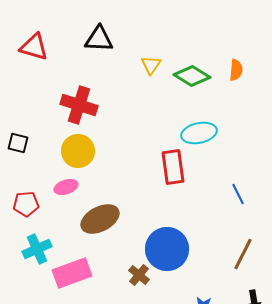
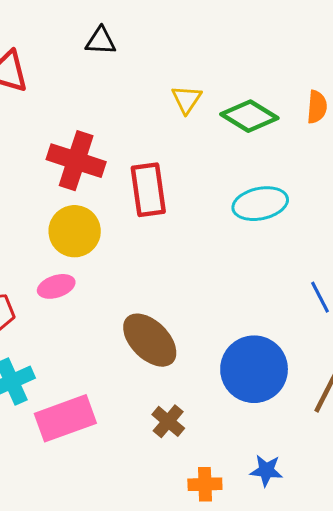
black triangle: (99, 39) -> (101, 41), moved, size x0.7
red rectangle: (173, 167) -> (148, 190), moved
brown ellipse: (100, 219) -> (150, 340), moved, turned 72
blue circle: (167, 249) -> (254, 369), moved

